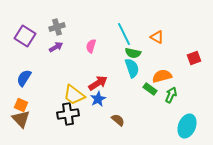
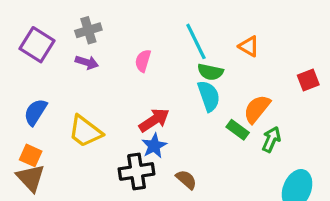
purple arrow: (56, 47) -> (87, 62), turned 48
orange semicircle: (162, 76) -> (257, 109), turned -36
yellow trapezoid: (74, 95) -> (85, 131), moved
black cross: (68, 114) -> (137, 171), moved

